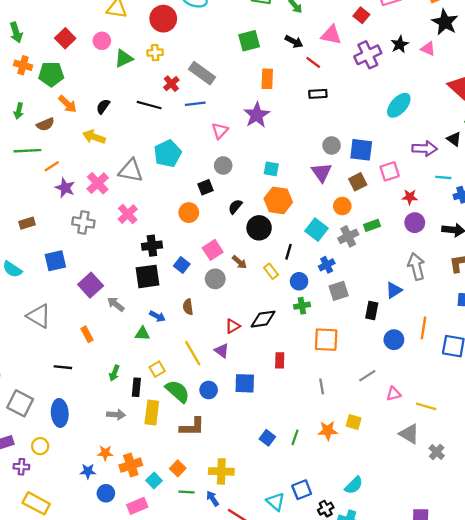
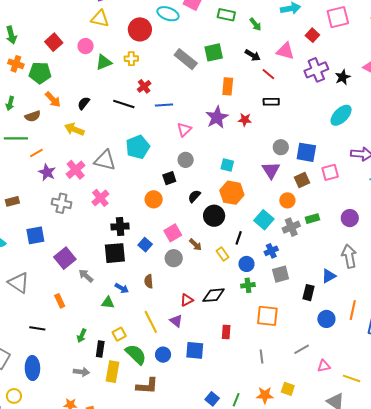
black star: (400, 44) -> (343, 77), moved
gray rectangle: (202, 73) -> (186, 59), moved
red star: (410, 197) -> (245, 120), moved

